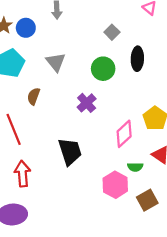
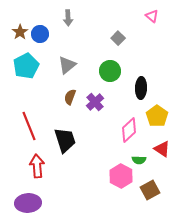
black ellipse: (137, 59) -> (141, 88), moved
gray triangle: (56, 62) -> (67, 65), turned 30
brown semicircle: (34, 96) -> (70, 97), moved
black trapezoid: (70, 152) -> (65, 140), moved

